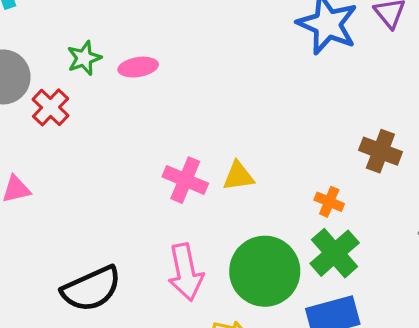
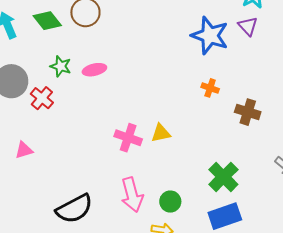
green star: (84, 58) -> (61, 66), turned -30
orange cross: (329, 202) -> (210, 88), moved
green circle: (265, 271) -> (170, 202), moved, size x0.5

